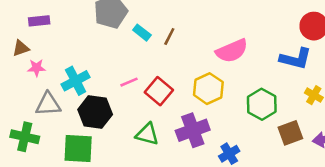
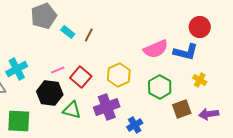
pink semicircle: (232, 51) -> (156, 49), moved
black hexagon: (95, 112) -> (50, 93), moved

